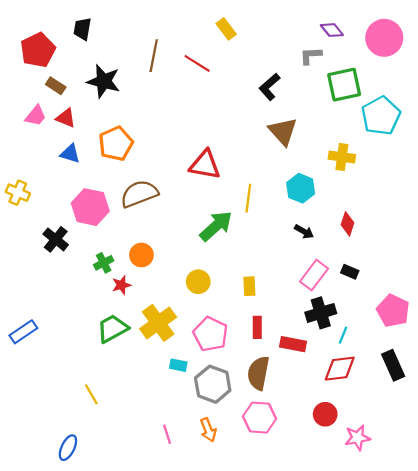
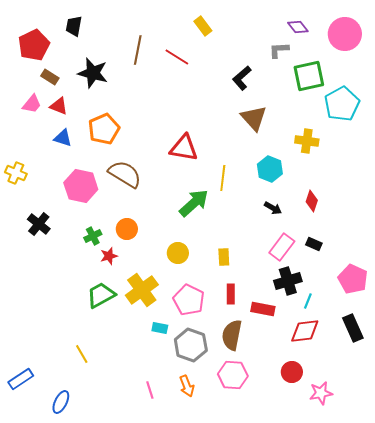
brown semicircle: (139, 194) -> (125, 174), turned 52
black cross: (56, 239) -> (39, 224), moved
blue rectangle: (23, 332) -> (21, 379), moved

